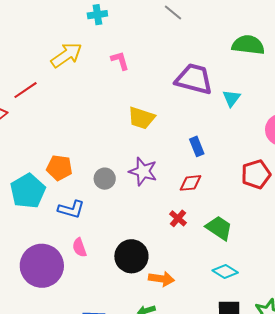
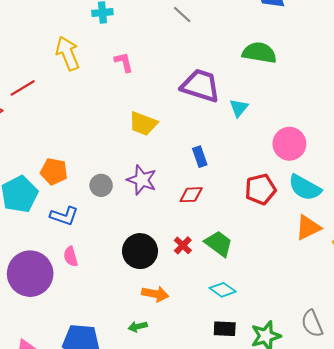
yellow arrow: (66, 55) -> (68, 53), turned -80
red cross: (178, 218) -> (183, 245), moved
black circle: (131, 256) -> (140, 251), moved

